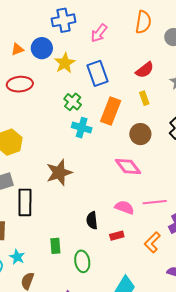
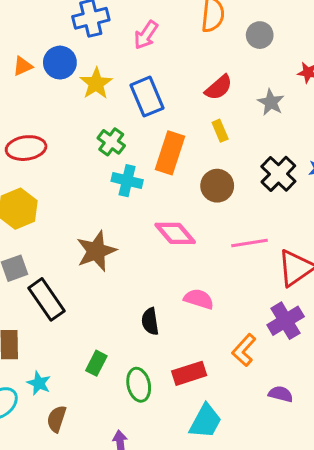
red ellipse: (20, 84) -> (26, 148), moved
pink diamond: (128, 166) -> (175, 233), moved
black rectangle: (25, 202) -> (46, 299), turned -32
pink line: (155, 202) -> (249, 243), moved
red rectangle: (117, 236) -> (189, 373), moved, size x1.5
green rectangle: (55, 246) -> (96, 363), turned 35

